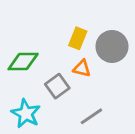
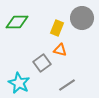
gray circle: (112, 46) -> (82, 18), moved
green diamond: (23, 62) -> (17, 22), moved

